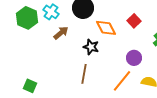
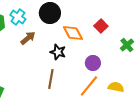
purple circle: (134, 58) -> (93, 63), moved

